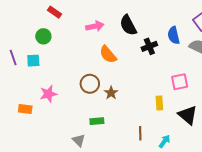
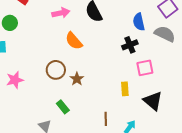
black cross: (149, 46) -> (130, 45), moved
green rectangle: (97, 121) -> (63, 107), turned 56

